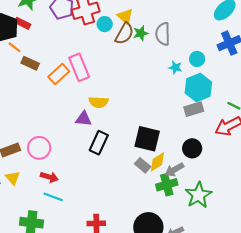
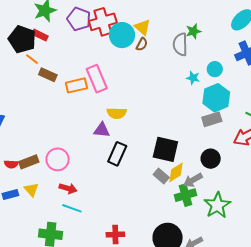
cyan circle: (105, 24) -> (122, 35), size x1.6
brown semicircle: (124, 33) -> (142, 44), size x0.6
green star: (141, 33) -> (193, 31), moved
orange rectangle: (59, 74) -> (76, 85), turned 30

